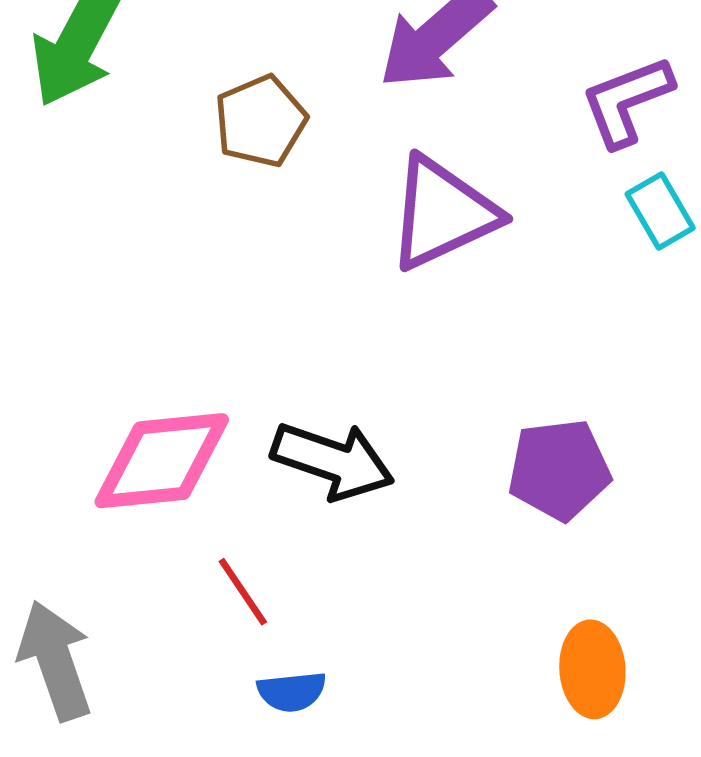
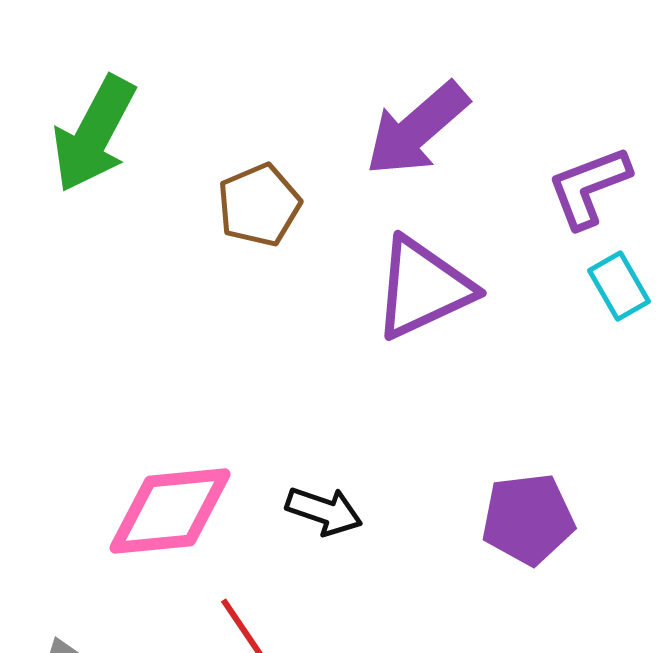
black arrow: (333, 461) -> (324, 511), size x0.7

